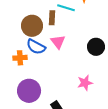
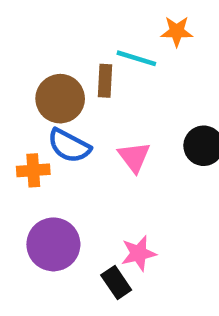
pink triangle: (58, 42) -> (134, 157), moved
pink star: (85, 83) -> (139, 253), moved

